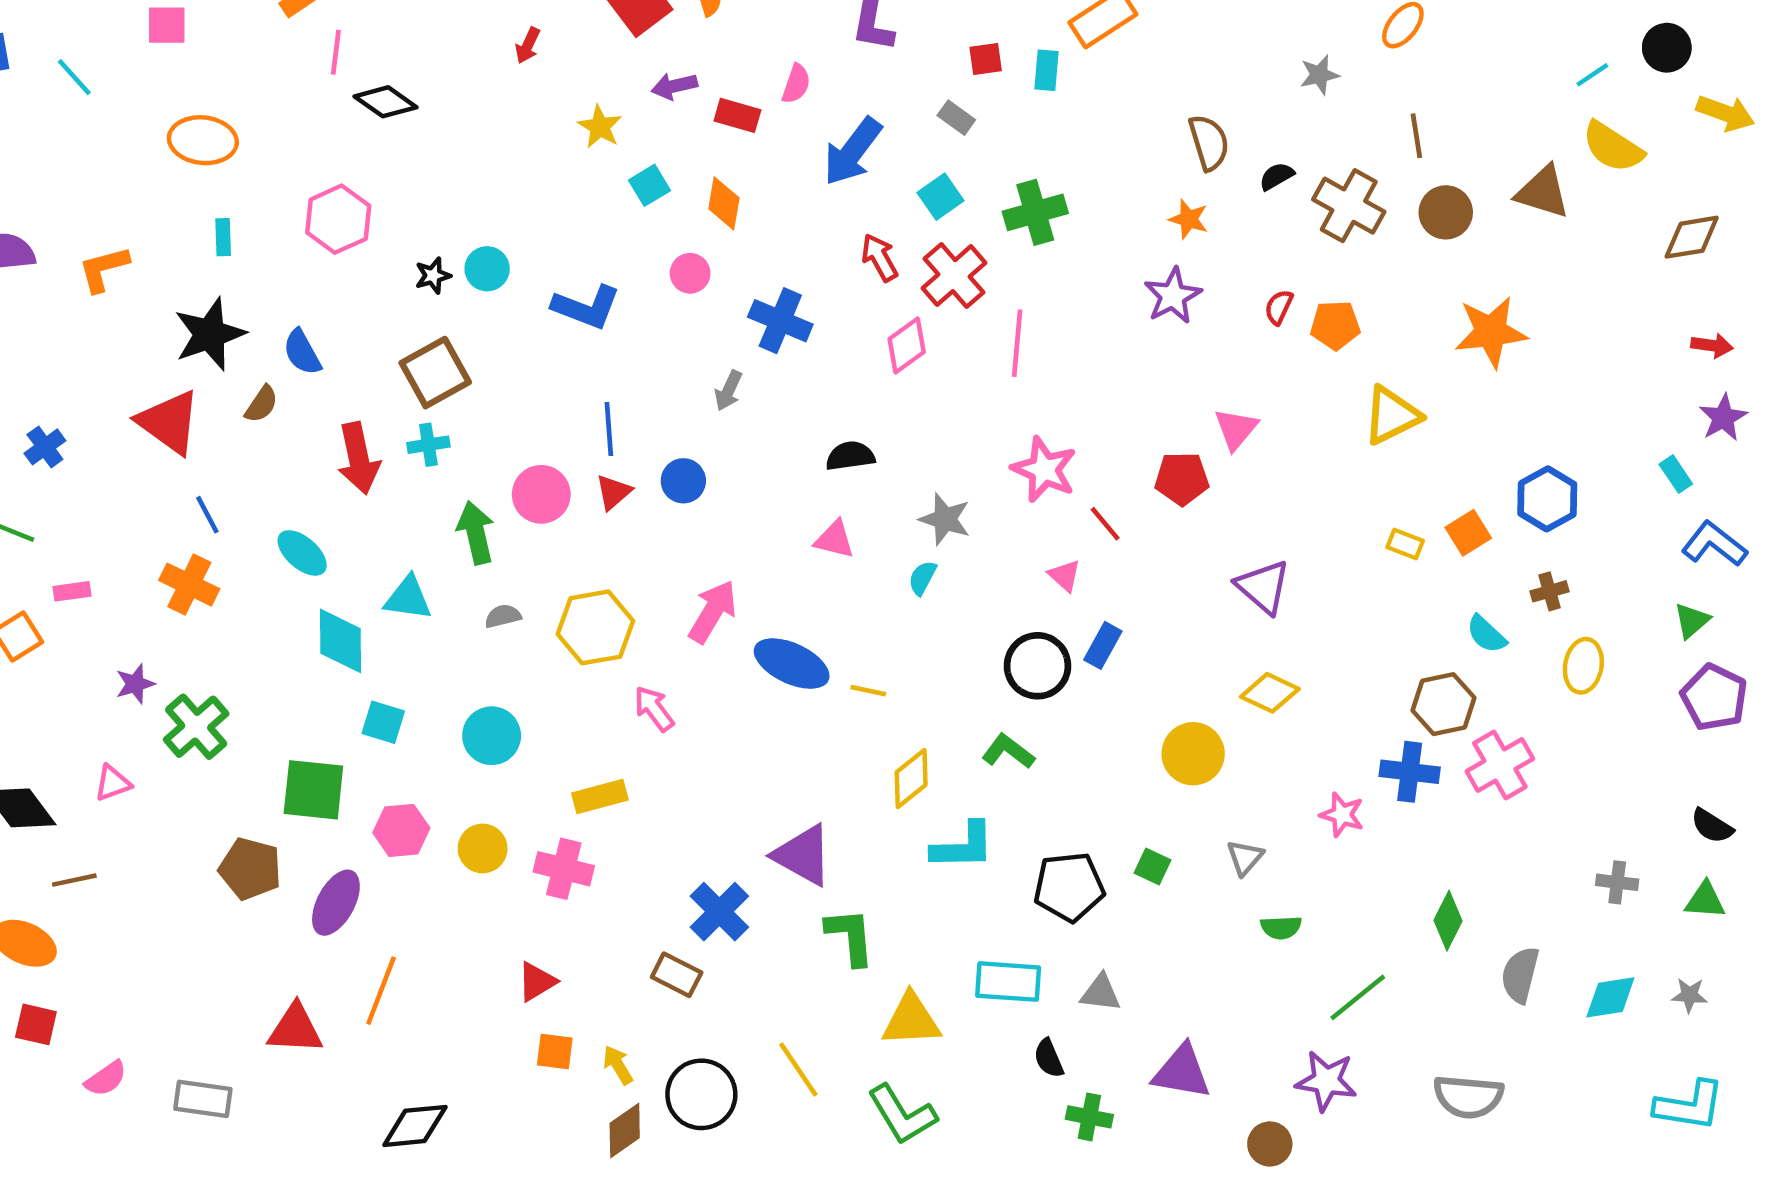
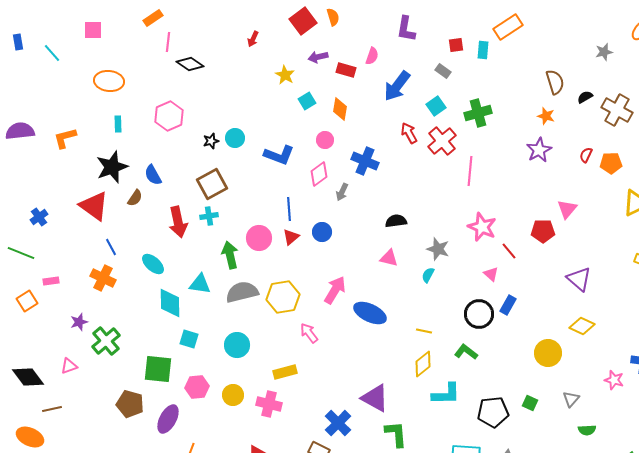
pink diamond: (907, 345) -> (319, 174), moved
gray semicircle: (503, 616) -> (242, 292), size x2.0
yellow line: (868, 691) -> (424, 331), moved

